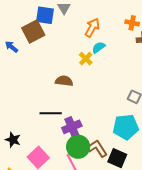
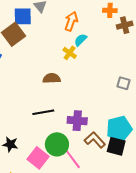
purple cross: (72, 127) -> (77, 121), moved, turned 36
cyan pentagon: (126, 127) -> (119, 129), moved
green circle: (78, 147) -> (57, 144), moved

